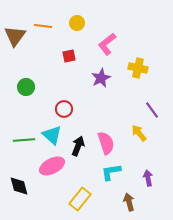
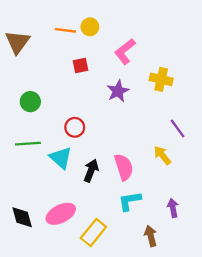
orange line: (43, 26) -> (65, 30), moved
green line: (24, 140) -> (28, 144), moved
pink ellipse: (52, 166) -> (61, 214), moved

